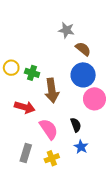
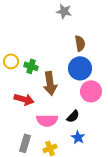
gray star: (66, 30) -> (64, 11), moved
brown semicircle: (83, 49) -> (80, 43), turned 42
black semicircle: (76, 125) -> (73, 116), turned 64
pink semicircle: (49, 129) -> (47, 120), turned 125

